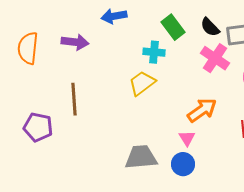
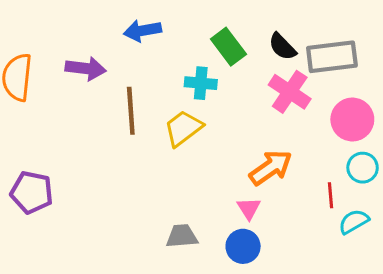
brown line: (74, 99) -> (131, 111), moved
gray trapezoid: (141, 157) -> (182, 236), size x0.7

